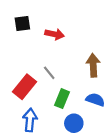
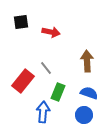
blue arrow: (30, 120) -> (43, 112), moved
blue circle: (74, 123) -> (84, 115), moved

